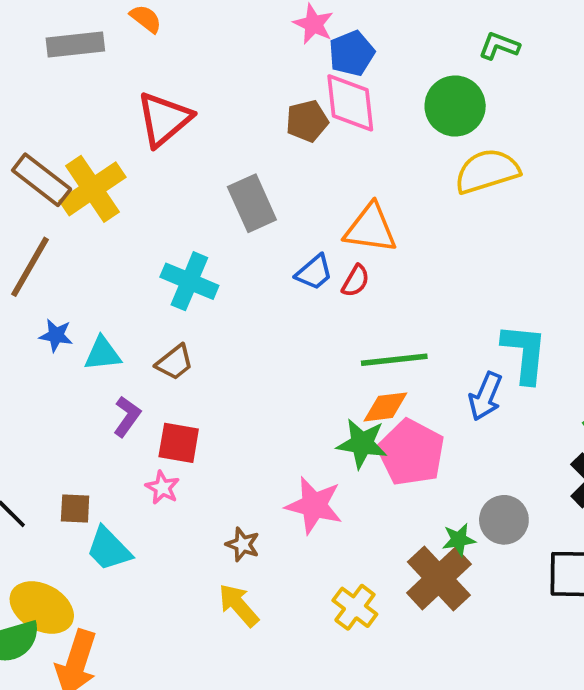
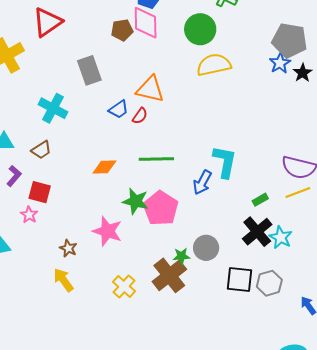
orange diamond: (385, 407) -> (104, 167), moved

